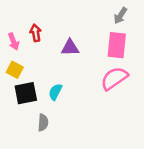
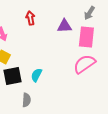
red arrow: (36, 33) -> (30, 18), moved
purple triangle: (70, 48) -> (64, 26), moved

